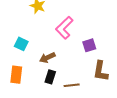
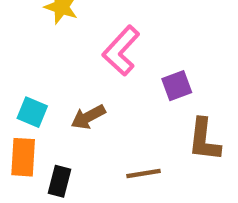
cyan square: (21, 44) -> (32, 112), moved
black rectangle: (50, 77) -> (59, 181), moved

